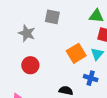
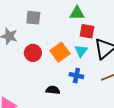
red circle: (30, 65) -> (33, 53), moved

